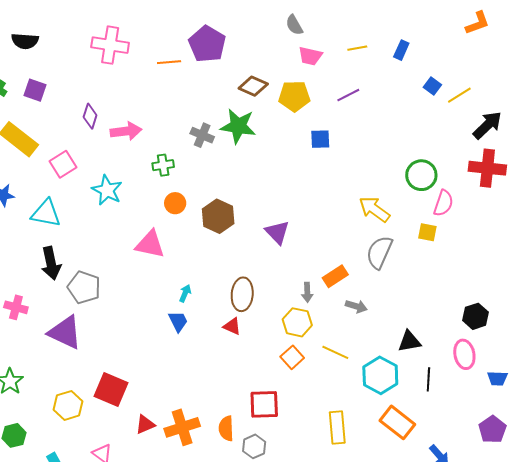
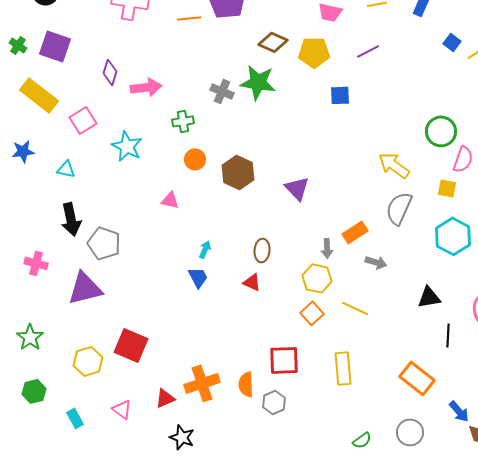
purple square: (35, 90) -> (55, 46), size x1.4
cyan triangle: (46, 213) -> (66, 169), size x0.6
pink triangle: (150, 244) -> (170, 200), size x0.6
brown ellipse: (242, 294) -> (262, 250), size x0.7
purple triangle: (65, 332) -> (85, 288), turned -39
cyan hexagon: (380, 375) -> (453, 236), moved
red triangle: (145, 424) -> (165, 398), moved
yellow rectangle: (337, 427) -> (343, 368), moved

